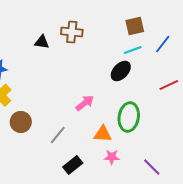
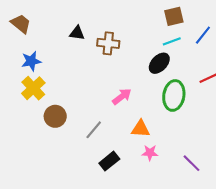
brown cross: (72, 32) -> (108, 43), moved
green ellipse: (129, 117) -> (174, 95), moved

